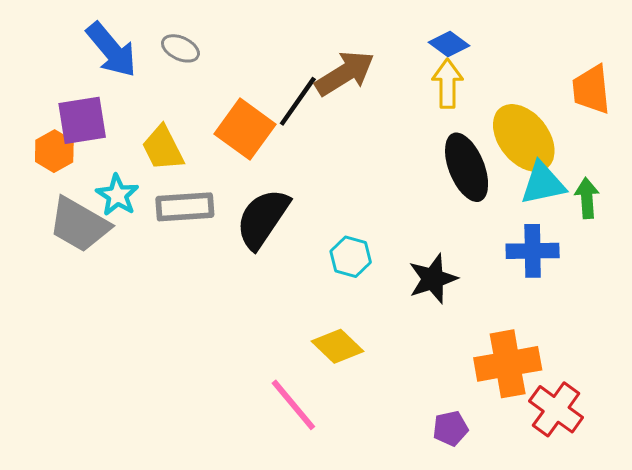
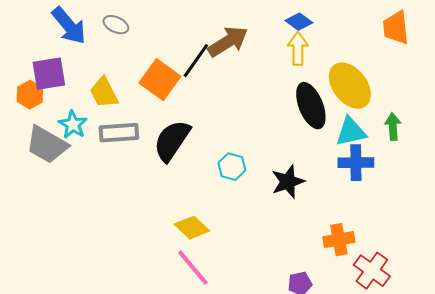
orange trapezoid: (591, 89) -> (396, 28), moved
cyan triangle: (543, 183) -> (351, 132), moved
yellow diamond: (337, 346) -> (192, 228), moved
orange cross: (508, 364) -> (339, 240), size x0.7

